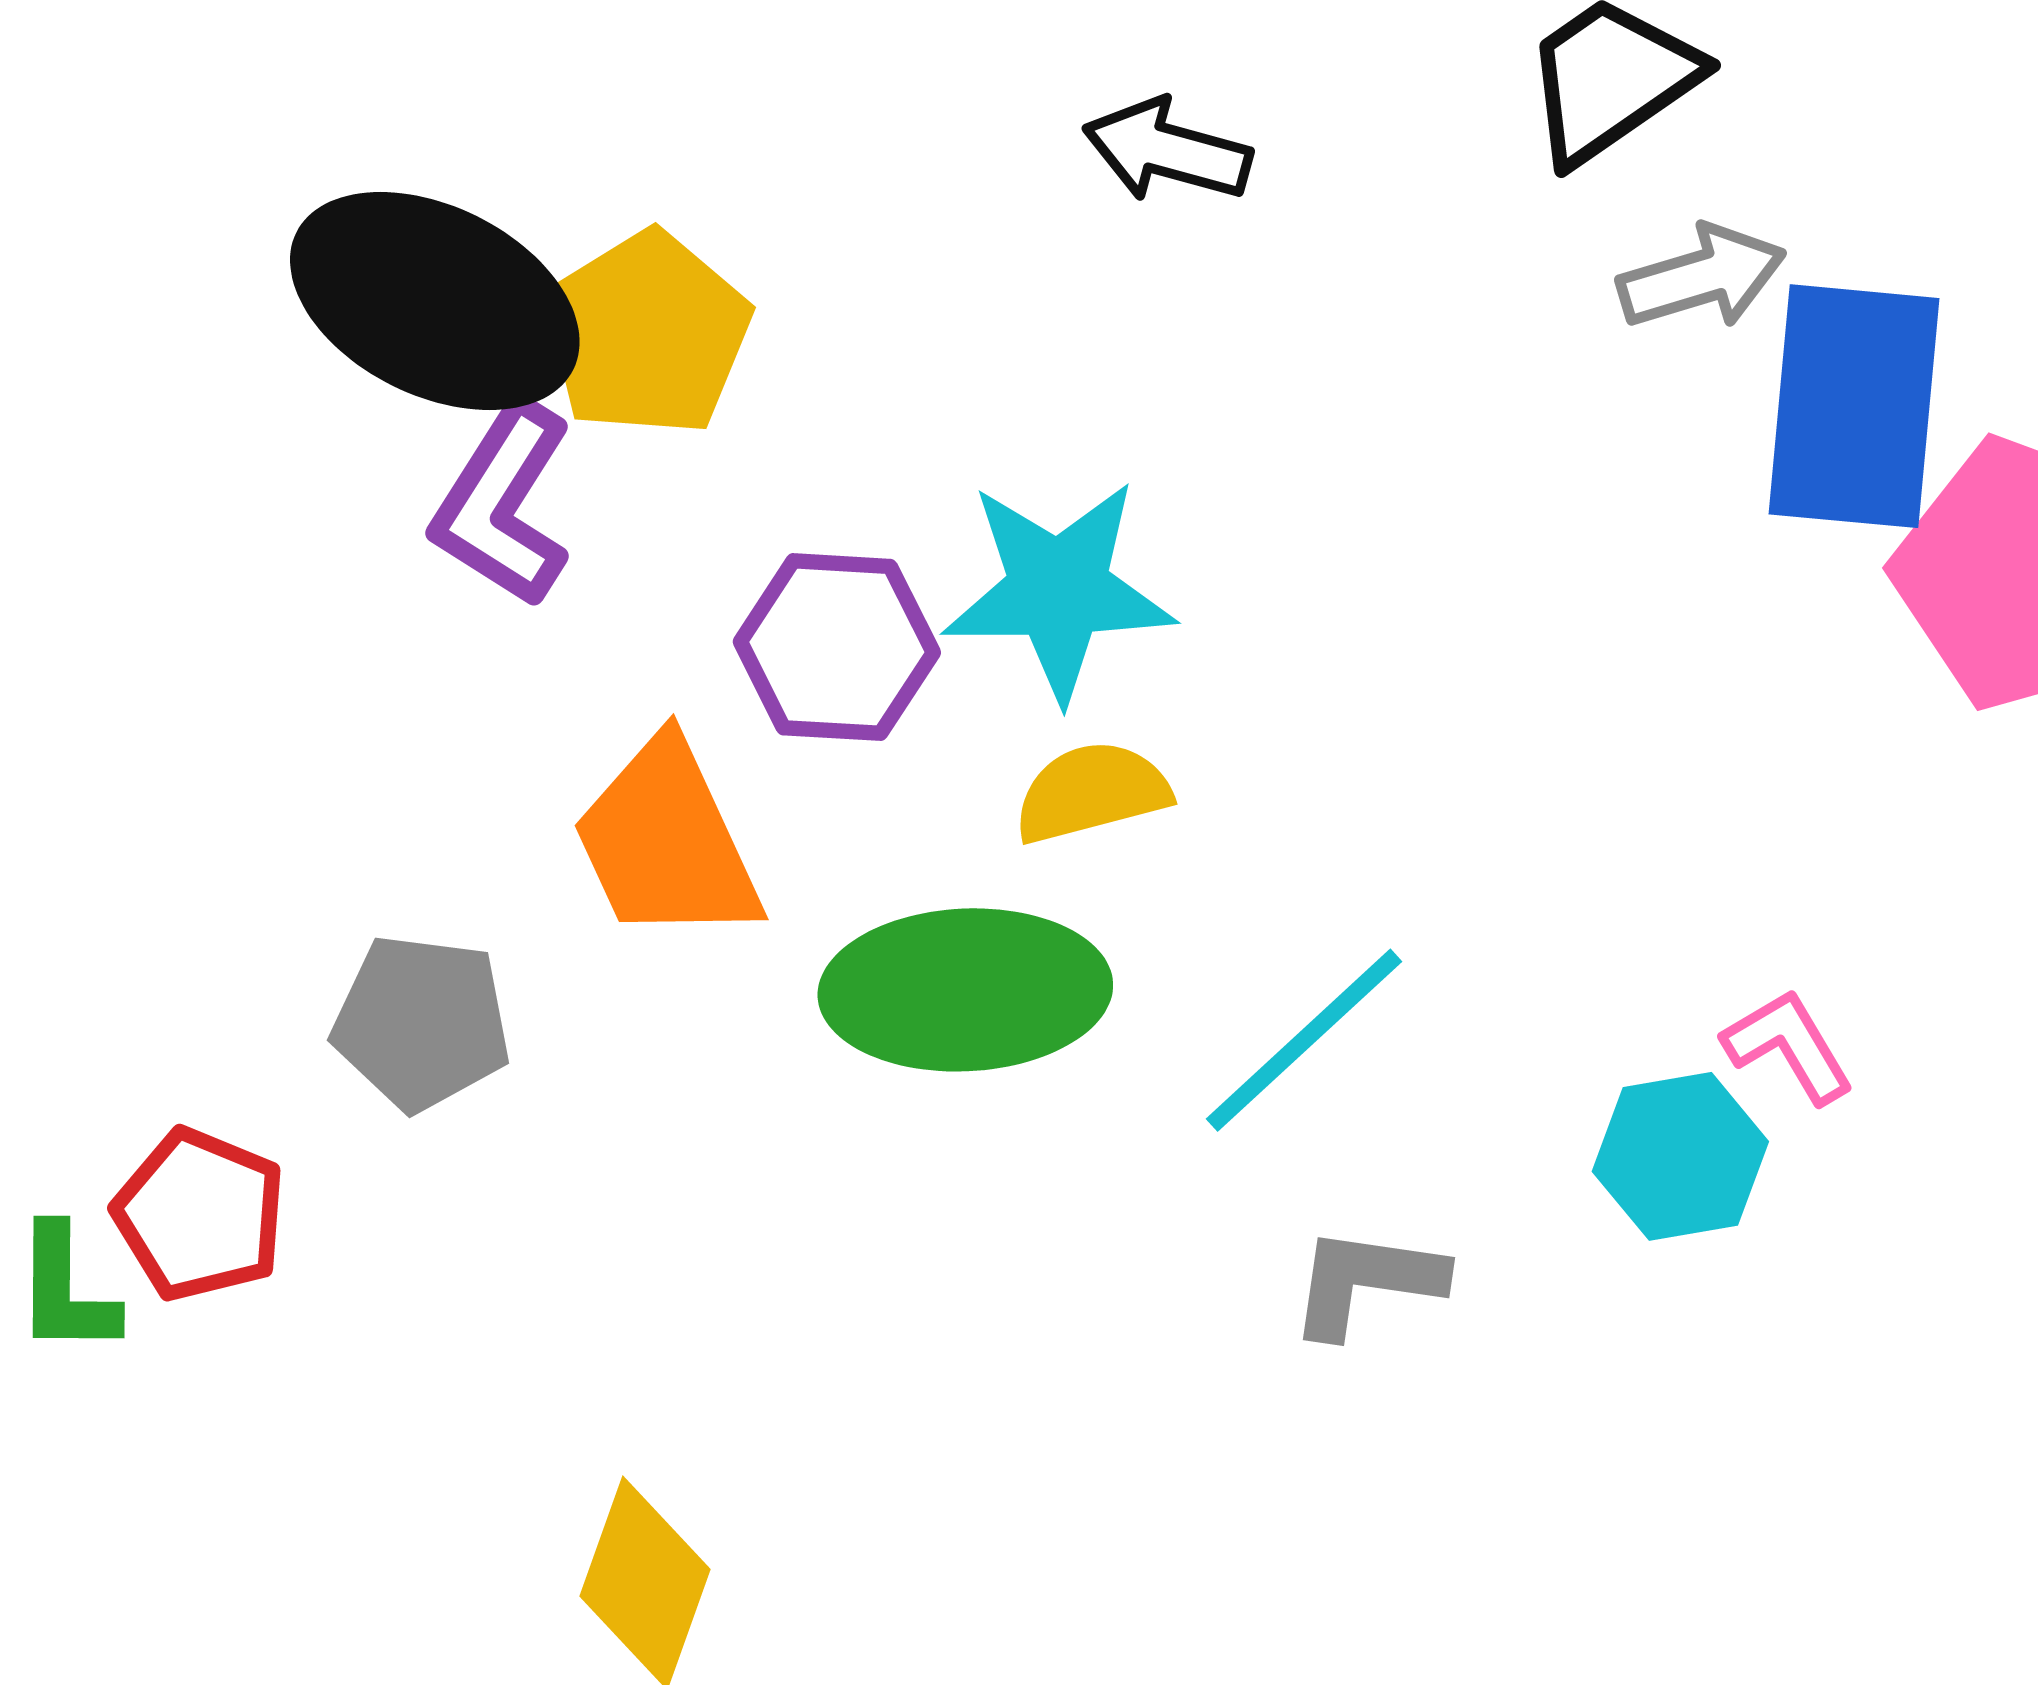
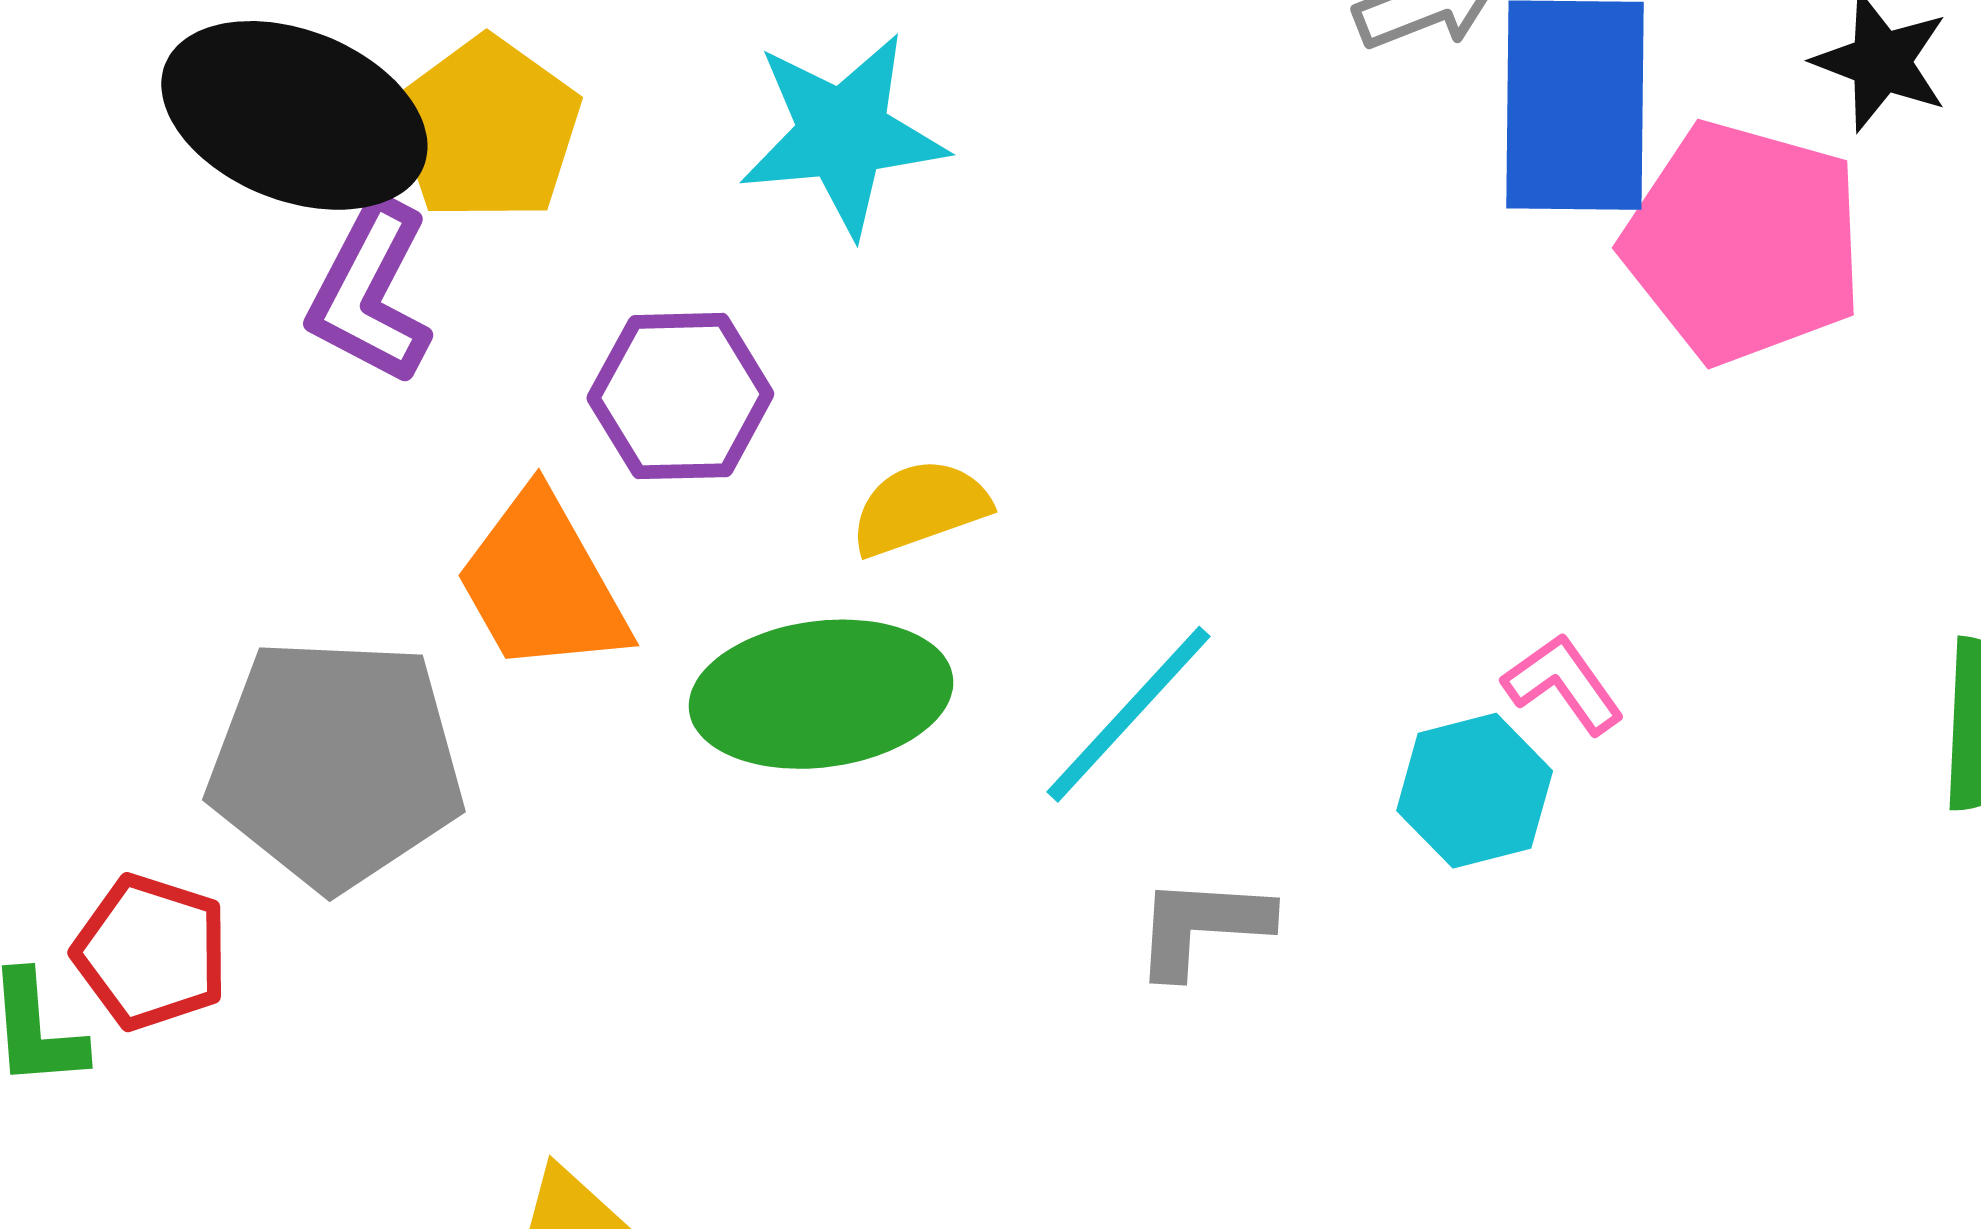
cyan star: (1058, 590) -> (843, 134), moved
gray pentagon: (422, 1022) -> (336, 763), size x1.6

